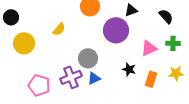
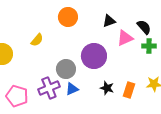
purple circle: (116, 30) -> (94, 56), moved
green cross: (173, 43) -> (149, 46), moved
pink triangle: (149, 48) -> (125, 38), moved
black star: (129, 69) -> (107, 88), moved

